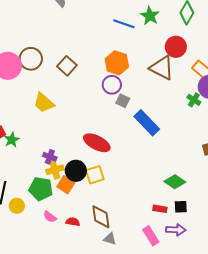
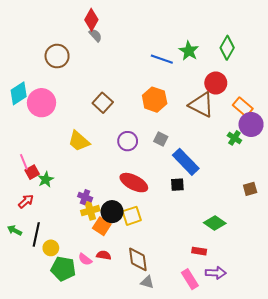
brown circle: (31, 59) -> (57, 56), moved
purple circle: (112, 85) -> (128, 141), moved
green pentagon: (41, 189) -> (63, 269), moved
black square: (181, 207) -> (177, 185), moved
red semicircle: (73, 222) -> (104, 255), moved

